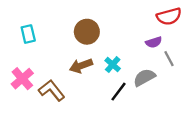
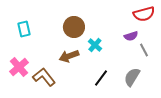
cyan cross: (113, 65) -> (95, 45), moved
gray semicircle: (144, 77) -> (132, 77), moved, turned -30

